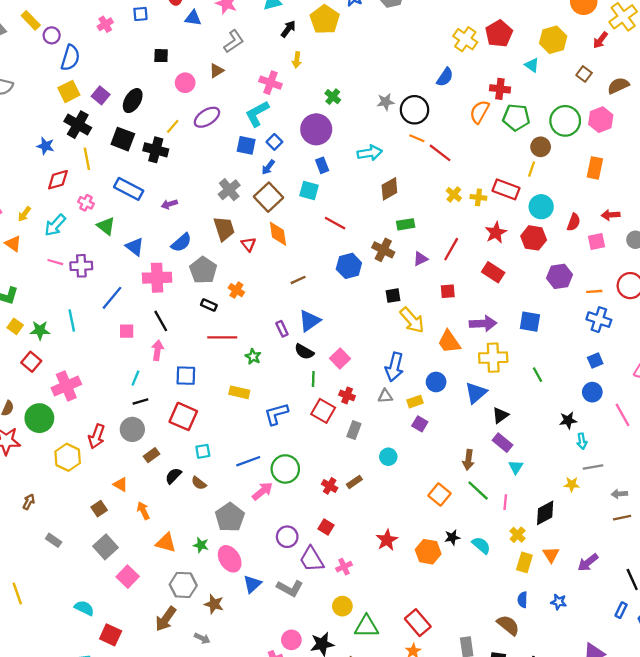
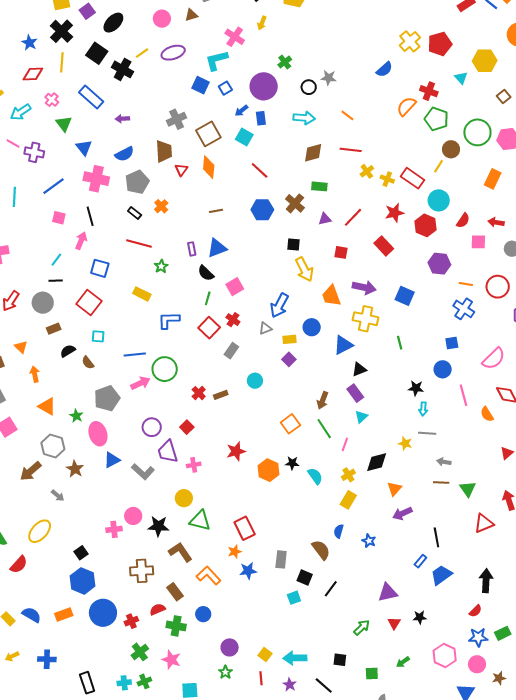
black circle: (415, 110) -> (309, 87), moved, size x0.6
red line: (440, 153) -> (351, 150), moved, turned -45
blue arrow: (268, 167) -> (241, 111), moved
gray triangle: (385, 396) -> (265, 328), turned -32
orange triangle: (551, 555) -> (394, 489), moved

